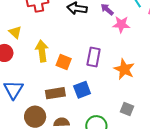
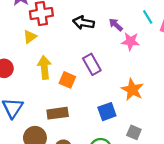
yellow triangle: (15, 32) -> (30, 37), moved, turned 40
purple rectangle: (94, 57) -> (92, 64), moved, turned -42
blue square: (82, 90) -> (107, 112), moved

